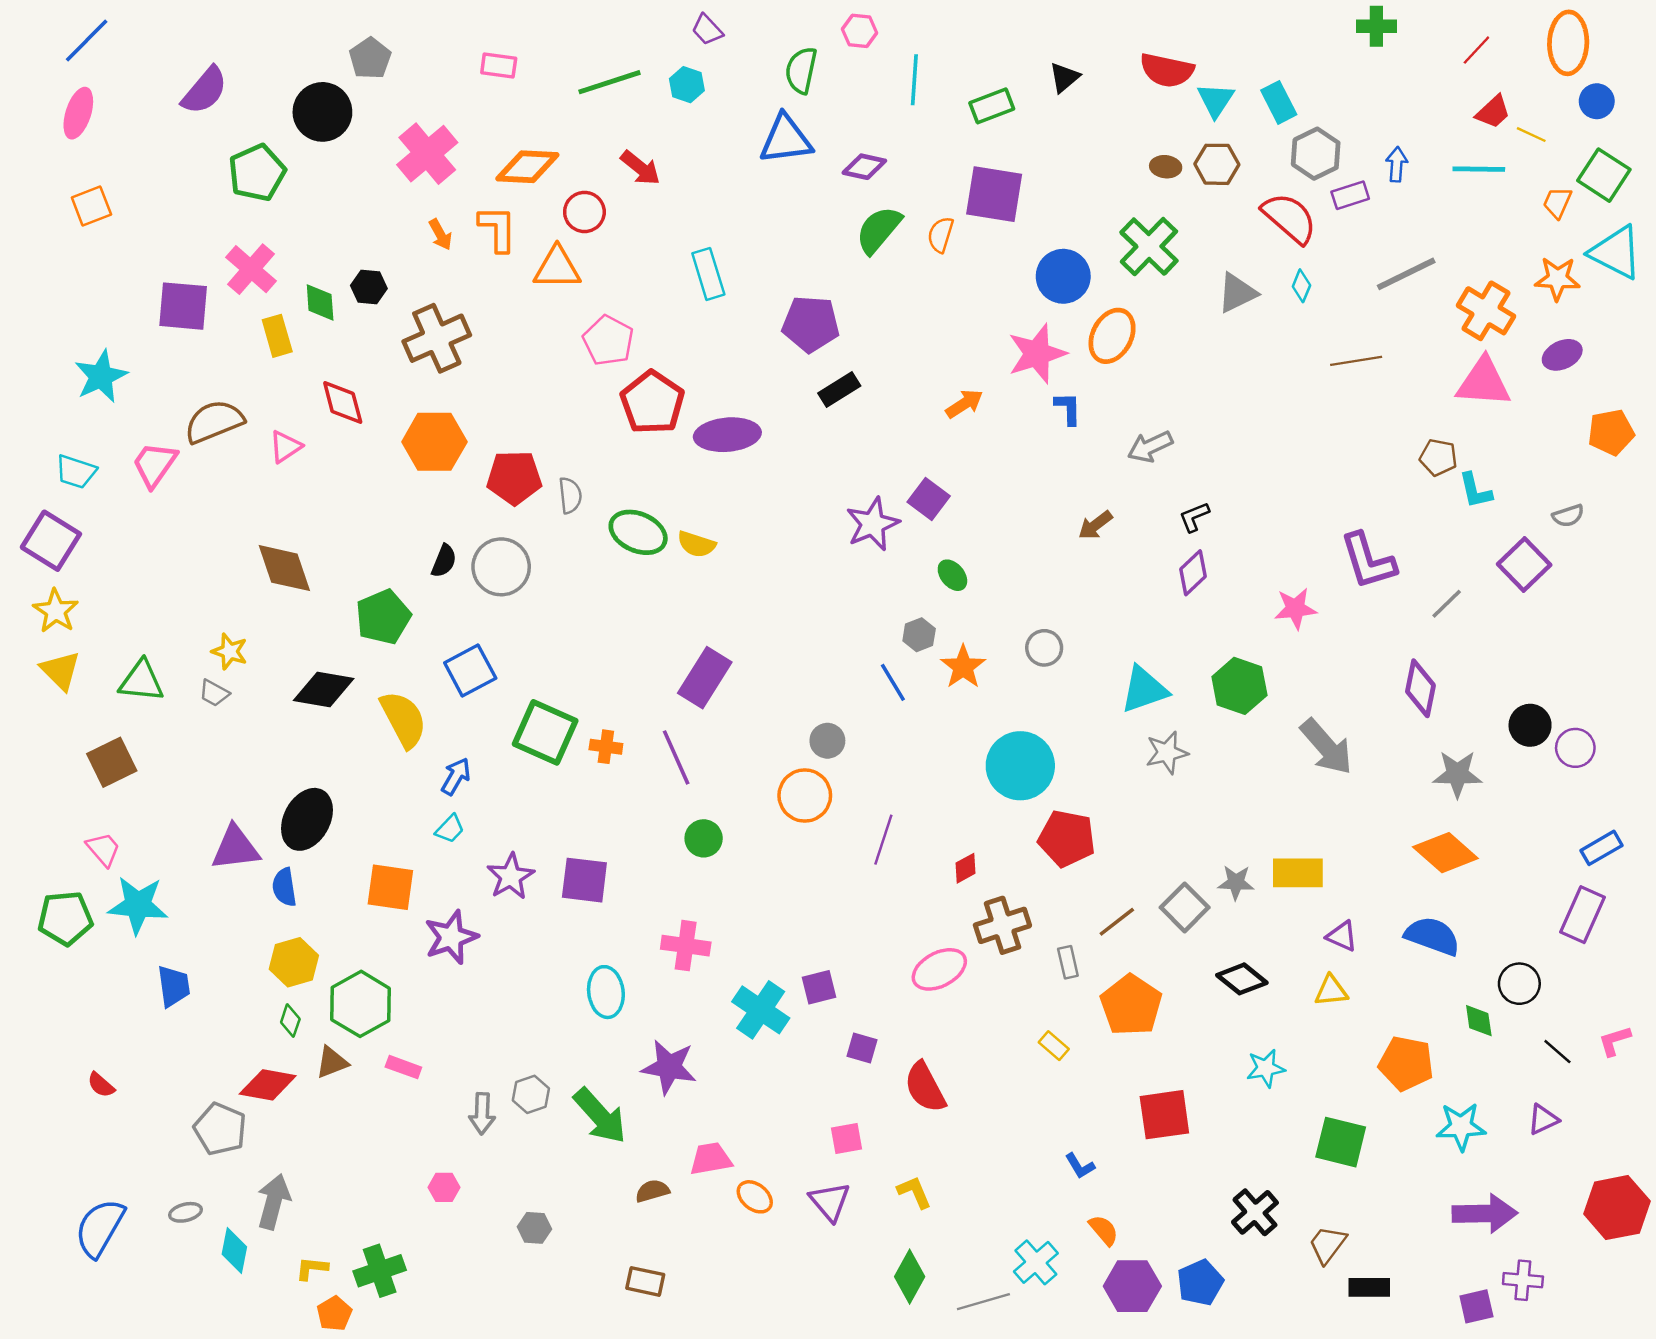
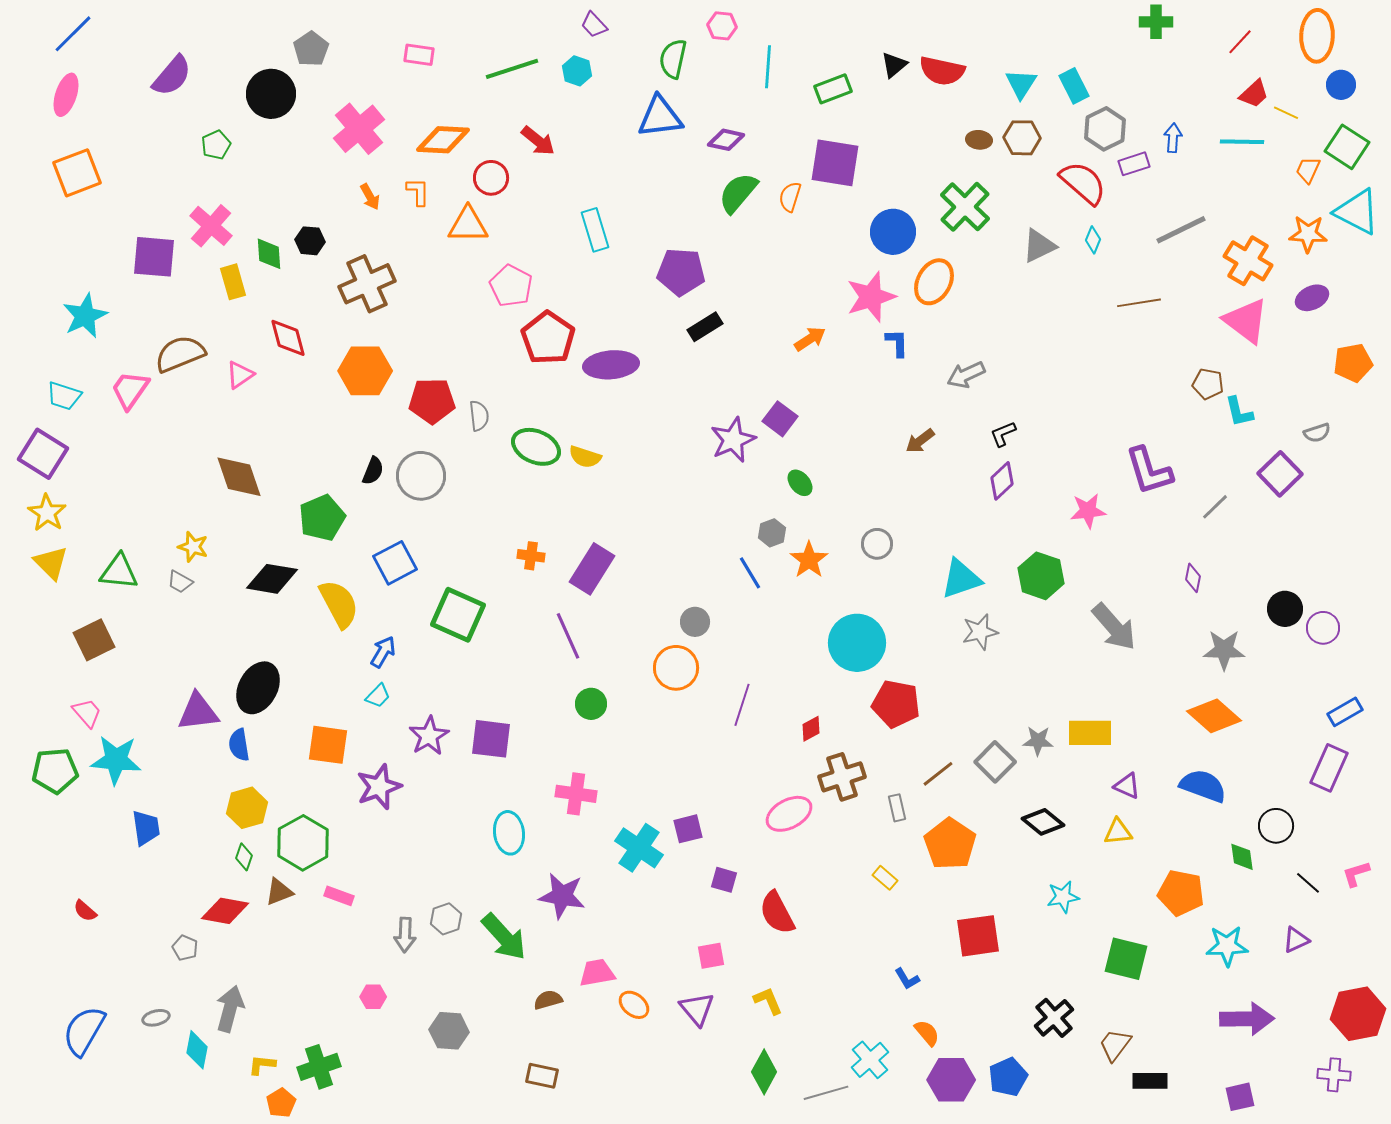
red semicircle: (1167, 70) -> (942, 71), moved
green pentagon: (257, 173) -> (216, 145), size x0.6
orange square: (91, 206) -> (77, 173), size x1.4
orange L-shape: (498, 229) -> (418, 192), size x0.7
pink triangle: (1484, 382) -> (1246, 321), turned 33
purple diamond: (1420, 688) -> (1193, 578), size x0.6
orange cross: (606, 747) -> (531, 556), moved
gray pentagon: (220, 1129) -> (185, 948), size x0.6
gray hexagon: (534, 1228) -> (449, 1031), size x1.4
purple cross: (1523, 1280) -> (1334, 1075), moved

